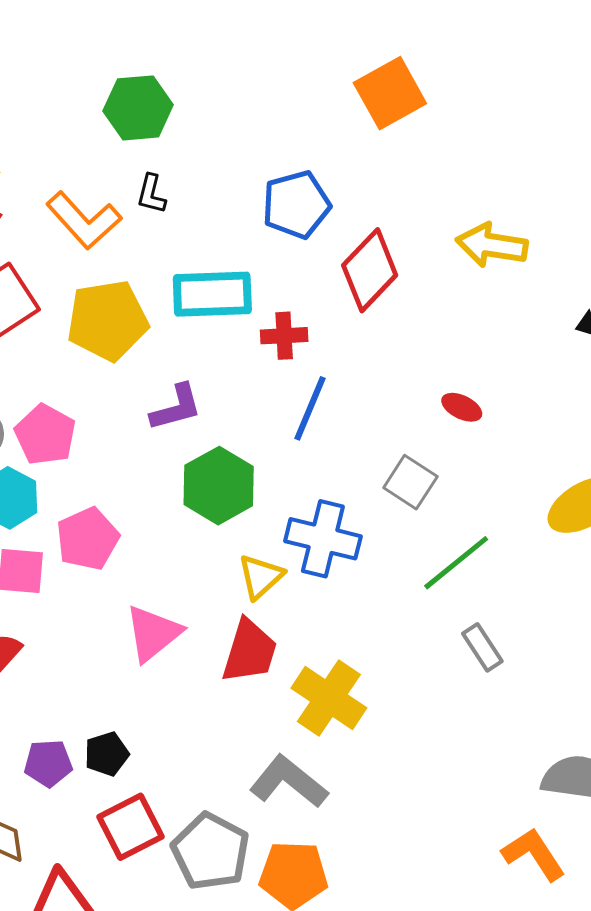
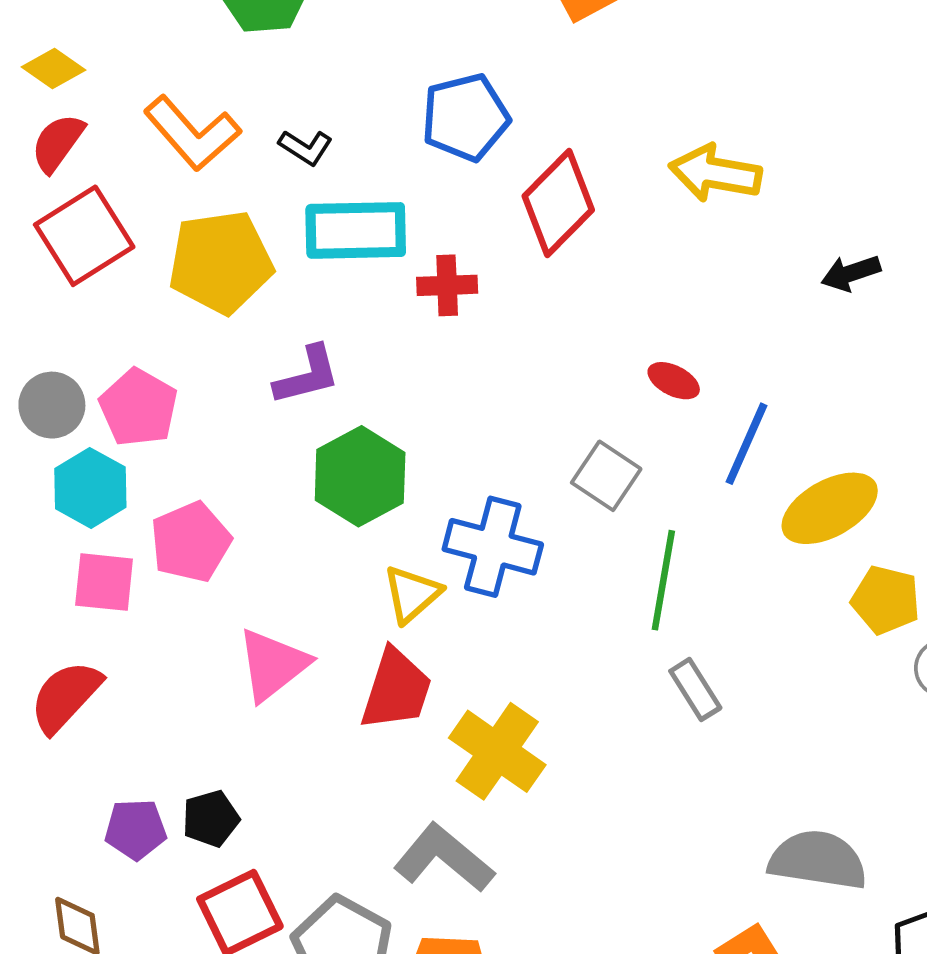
black L-shape: (151, 194) -> (306, 147), moved, turned -72
blue line: (310, 408) -> (746, 444), moved
green line: (456, 563) -> (663, 580), turned -42

